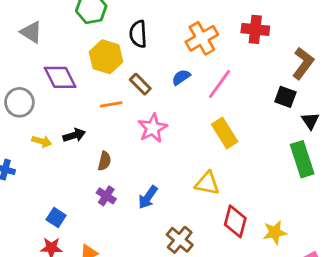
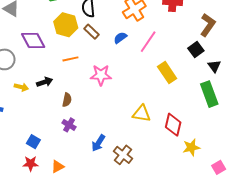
brown rectangle: (140, 84) -> (91, 32), moved
black square: (285, 97) -> (196, 49), turned 35
pink star: (153, 128) -> (101, 75), turned 30
yellow rectangle: (225, 133) -> (167, 72), moved
blue arrow: (148, 197) -> (98, 143), moved
red diamond: (235, 221) -> (173, 125), moved

